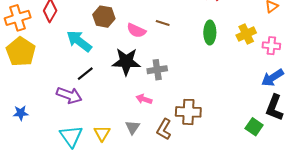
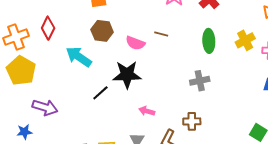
gray cross: (157, 70) -> (200, 81), moved
black line: (85, 74) -> (100, 93), moved
purple arrow: (69, 95) -> (45, 107), moved
brown cross: (188, 112) -> (192, 121), size x0.7

